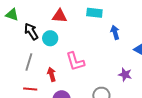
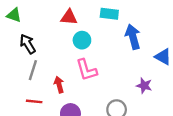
black arrow: (31, 31) -> (28, 44), moved
blue arrow: (115, 32) -> (133, 37), size x1.5
cyan circle: (50, 38) -> (82, 40), moved

